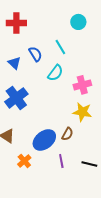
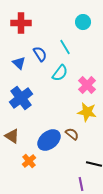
pink cross: (82, 85) -> (87, 85), turned -30
brown semicircle: (67, 134) -> (72, 134), turned -80
purple line: (61, 161) -> (81, 184), moved

